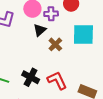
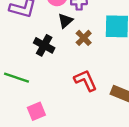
black cross: (31, 77) -> (44, 45), moved

